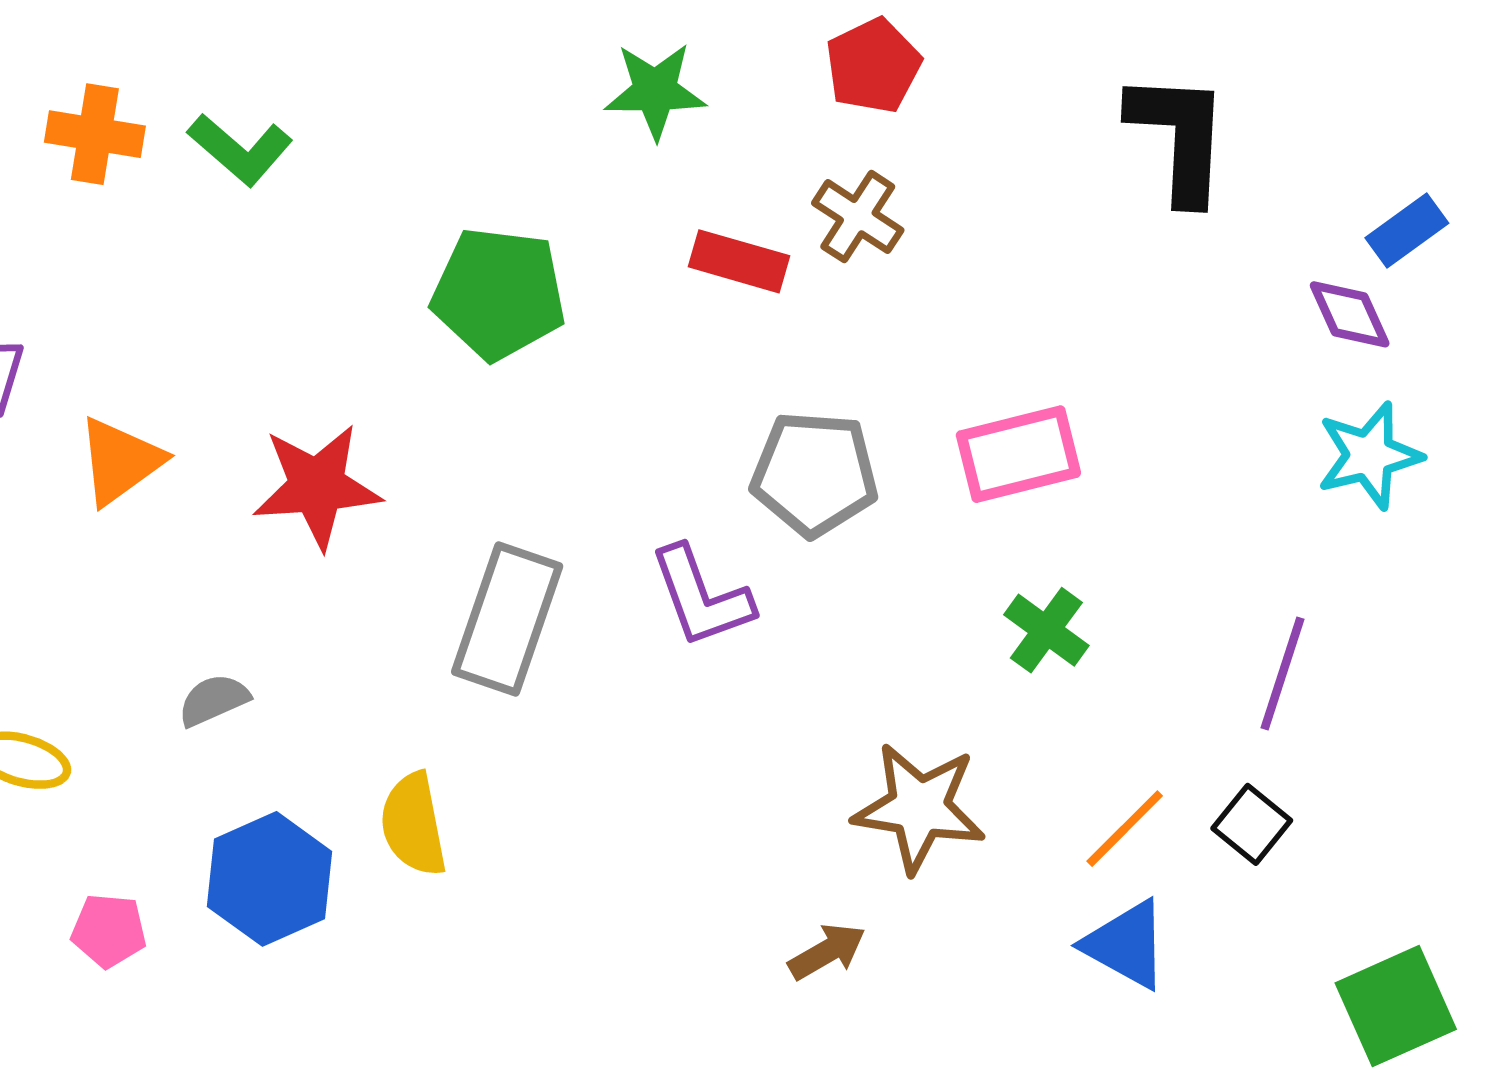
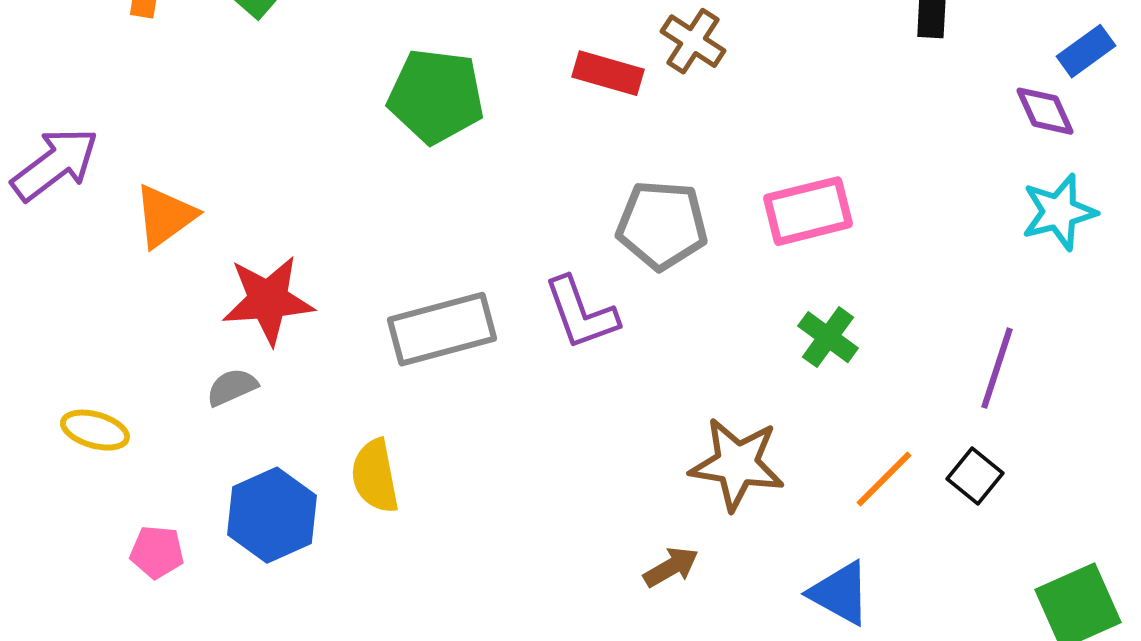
red star: (317, 486) -> (268, 300), moved
gray rectangle: (507, 619) -> (442, 329), turned 56
blue triangle: (1126, 945) -> (840, 593), moved

